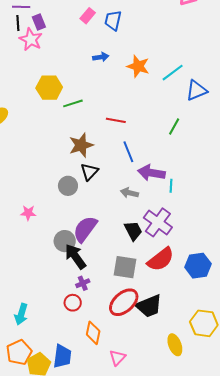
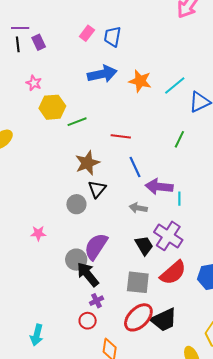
pink star: (31, 39) -> (34, 83), moved, size x0.7
blue arrow: (101, 57) -> (102, 74), size x1.8

